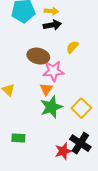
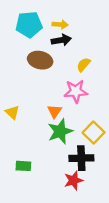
brown ellipse: (38, 56) -> (40, 60), moved
pink star: (53, 71) -> (76, 91), moved
black cross: (80, 143) -> (81, 158), moved, turned -35

